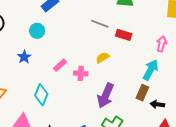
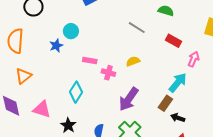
cyan circle: (37, 31) -> (71, 31), moved
red rectangle: (124, 35) -> (173, 41), moved
pink rectangle: (60, 65) -> (90, 60), turned 40
cyan diamond: (41, 95) -> (76, 92), moved

